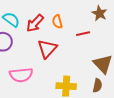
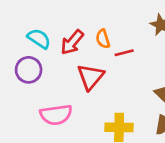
red line: (83, 34) -> (124, 53), moved

